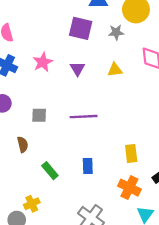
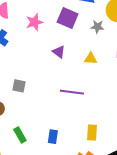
pink star: (43, 62) -> (34, 22), moved
purple triangle: (77, 69) -> (59, 52), turned -32
purple line: (84, 117) -> (72, 92), moved

